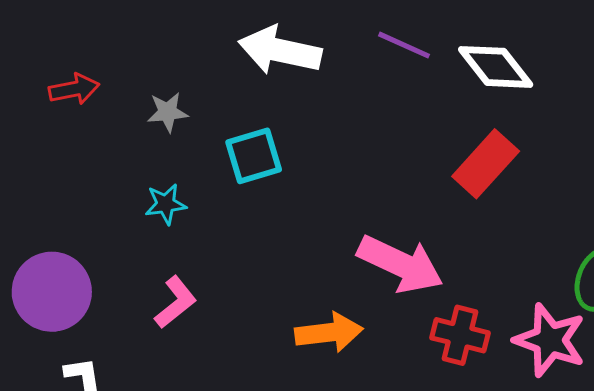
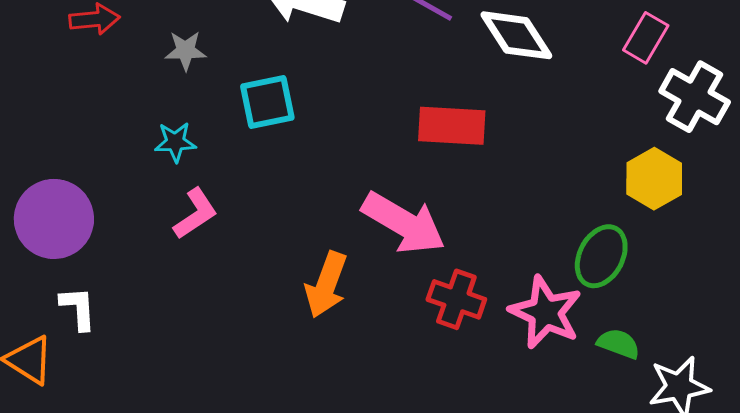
red rectangle: (486, 164) -> (452, 126), moved, turned 46
pink L-shape: (176, 302) -> (195, 214), moved
orange arrow: (329, 333) -> (326, 285), turned 112

